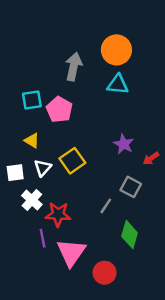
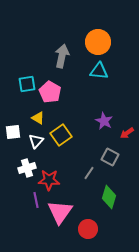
yellow triangle: (32, 140) -> (38, 118), moved
white square: (15, 173) -> (13, 132), moved
white cross: (32, 200) -> (27, 168), turned 30

